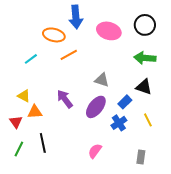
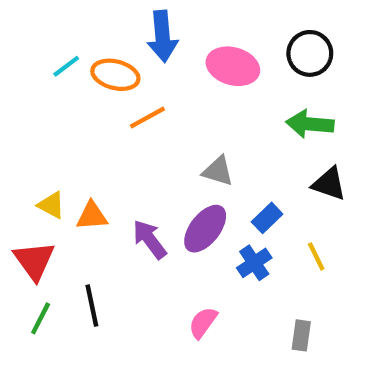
cyan line: (31, 59) -> (66, 66), moved
black triangle: (144, 87) -> (329, 184), moved
purple arrow: (65, 99) -> (150, 239), moved
orange triangle: (35, 112) -> (92, 216), moved
red triangle: (16, 122) -> (34, 261), size x1.5

